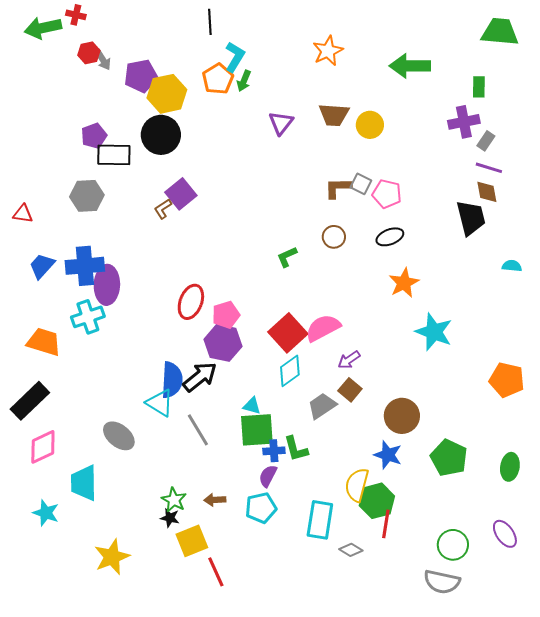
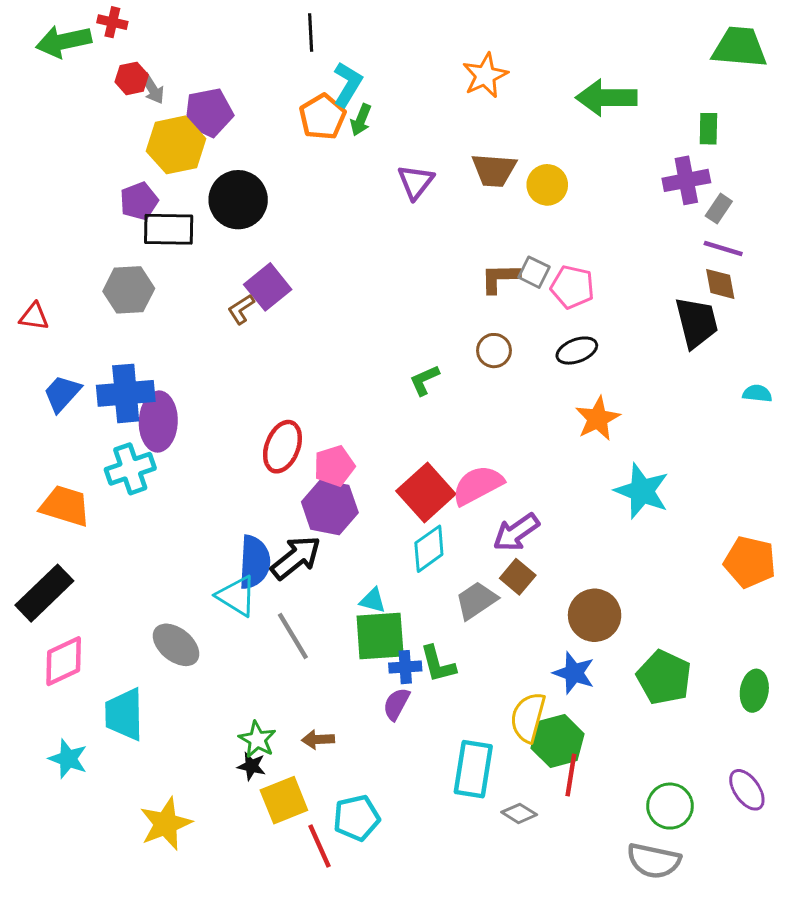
yellow hexagon: (167, 94) -> (176, 145), moved
purple arrow: (349, 360) -> (516, 532), size x1.4
cyan pentagon: (261, 508) -> (356, 818), moved

